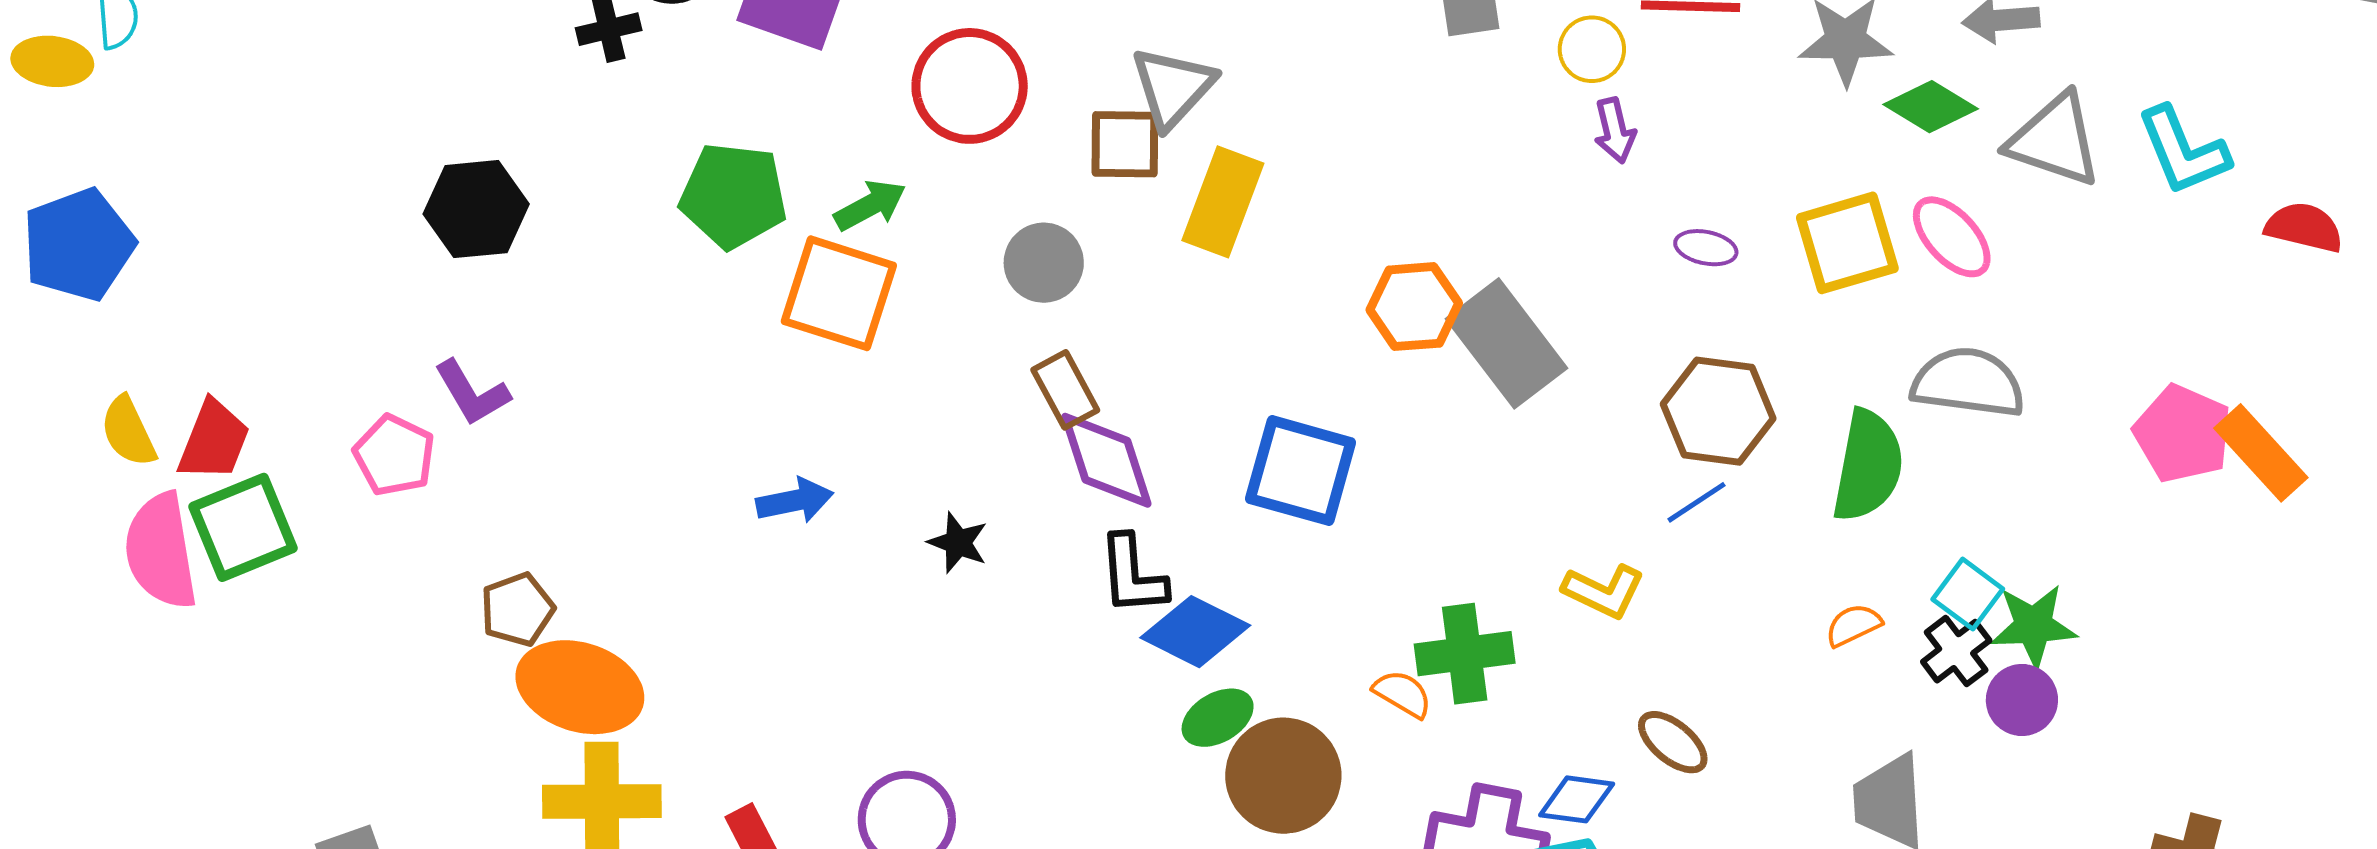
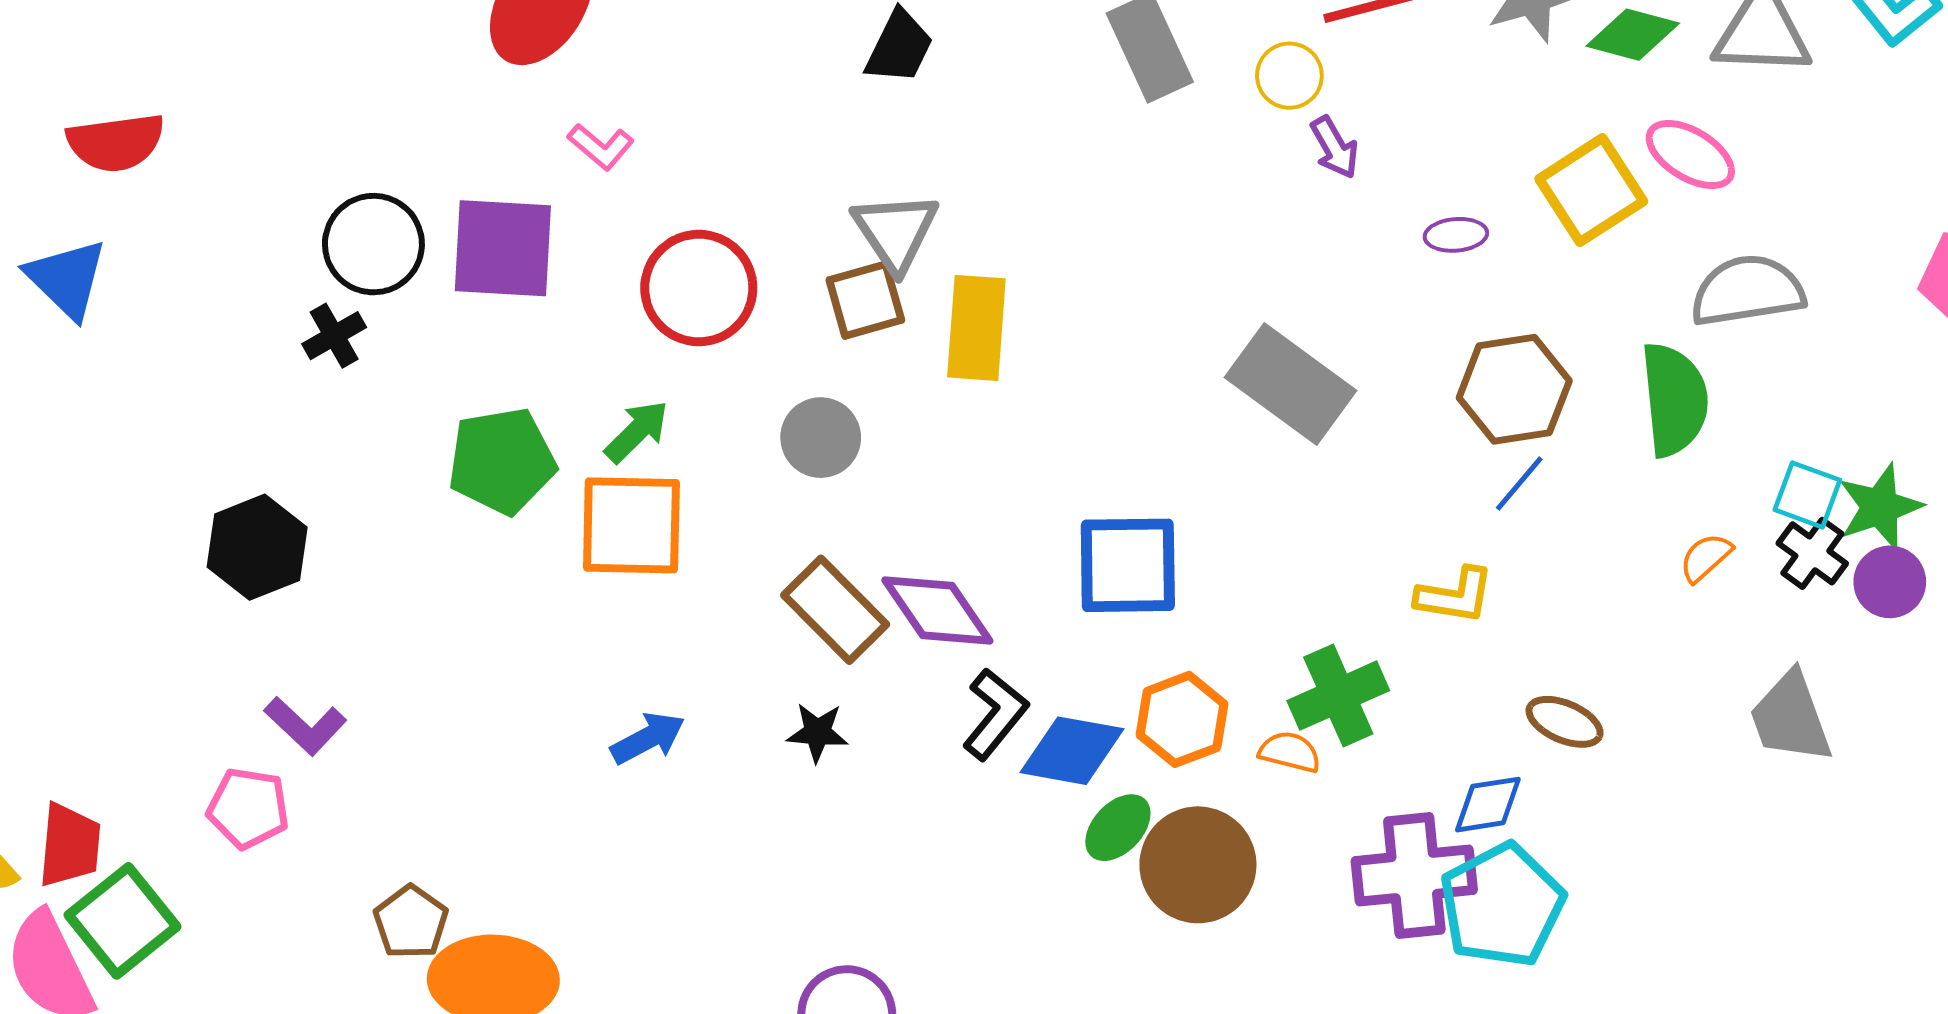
orange hexagon: (1414, 307) -> (1182, 719), moved
brown rectangle: (1065, 390) -> (835, 610), moved, size x1.4
black L-shape: (1132, 575) -> (995, 714), turned -120

